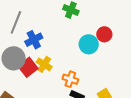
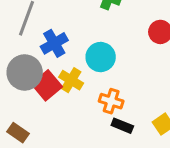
cyan circle: (89, 44) -> (101, 57), moved

